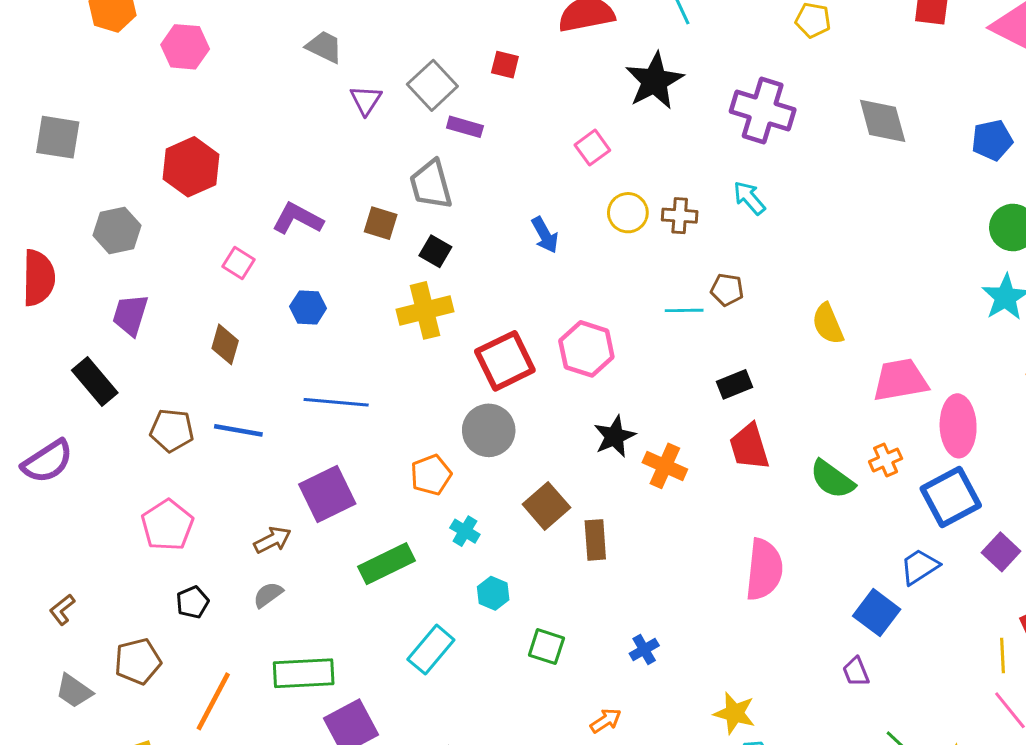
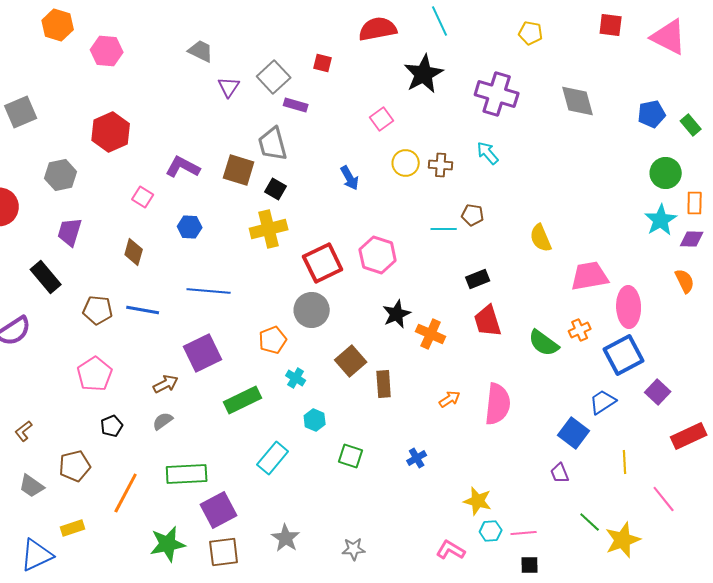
gray square: (58, 137) -> (21, 112), turned -32
brown square: (381, 223) -> (239, 170), size x1.4
yellow line: (1003, 655) -> (625, 462), moved
orange arrow: (606, 721) -> (450, 399), moved

